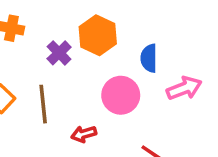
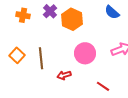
purple cross: (59, 53) -> (50, 11), moved
blue semicircle: (149, 58) -> (112, 12), moved, turned -49

